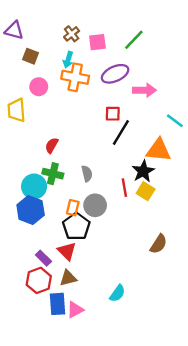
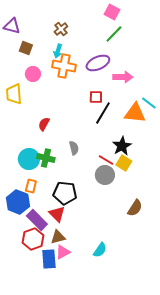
pink square: (97, 42) -> (112, 12), moved, turned 35
orange triangle: (159, 150) -> (135, 113), moved
green cross: (53, 174) -> (46, 158), moved
red line: (124, 188) -> (106, 160), turned -49
gray circle: (95, 205) -> (105, 175), moved
orange rectangle: (73, 208) -> (31, 186), moved
blue hexagon: (31, 210) -> (18, 202), moved
black pentagon: (76, 226) -> (65, 193), turned -30
purple rectangle: (43, 258) -> (37, 220), size x1.5
pink triangle: (75, 310) -> (63, 252), moved

